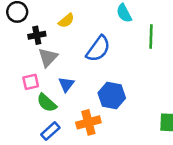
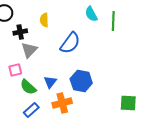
yellow semicircle: (66, 21) -> (44, 20), turned 128
green line: (151, 36) -> (113, 21), moved
blue triangle: (66, 84) -> (50, 82), moved

